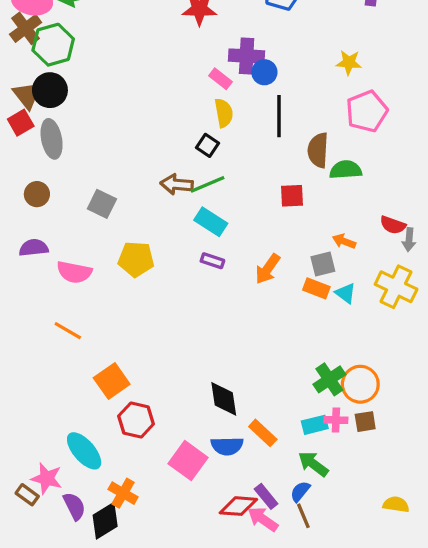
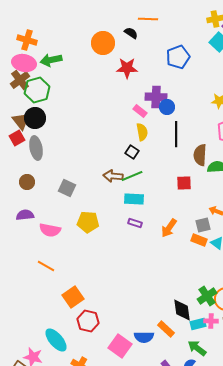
cyan rectangle: (211, 222) -> (134, 199), turned -30
black diamond: (224, 399) -> (182, 310), moved

